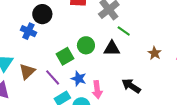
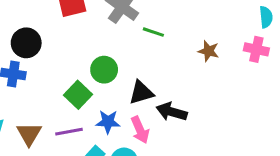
black triangle: (112, 48) -> (141, 93), moved
purple line: (53, 77) -> (69, 132), turned -42
black arrow: (131, 86) -> (172, 112), moved

